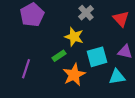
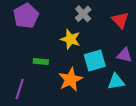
green rectangle: (59, 56) -> (41, 61), moved, turned 40
purple line: (26, 69) -> (20, 89), moved

